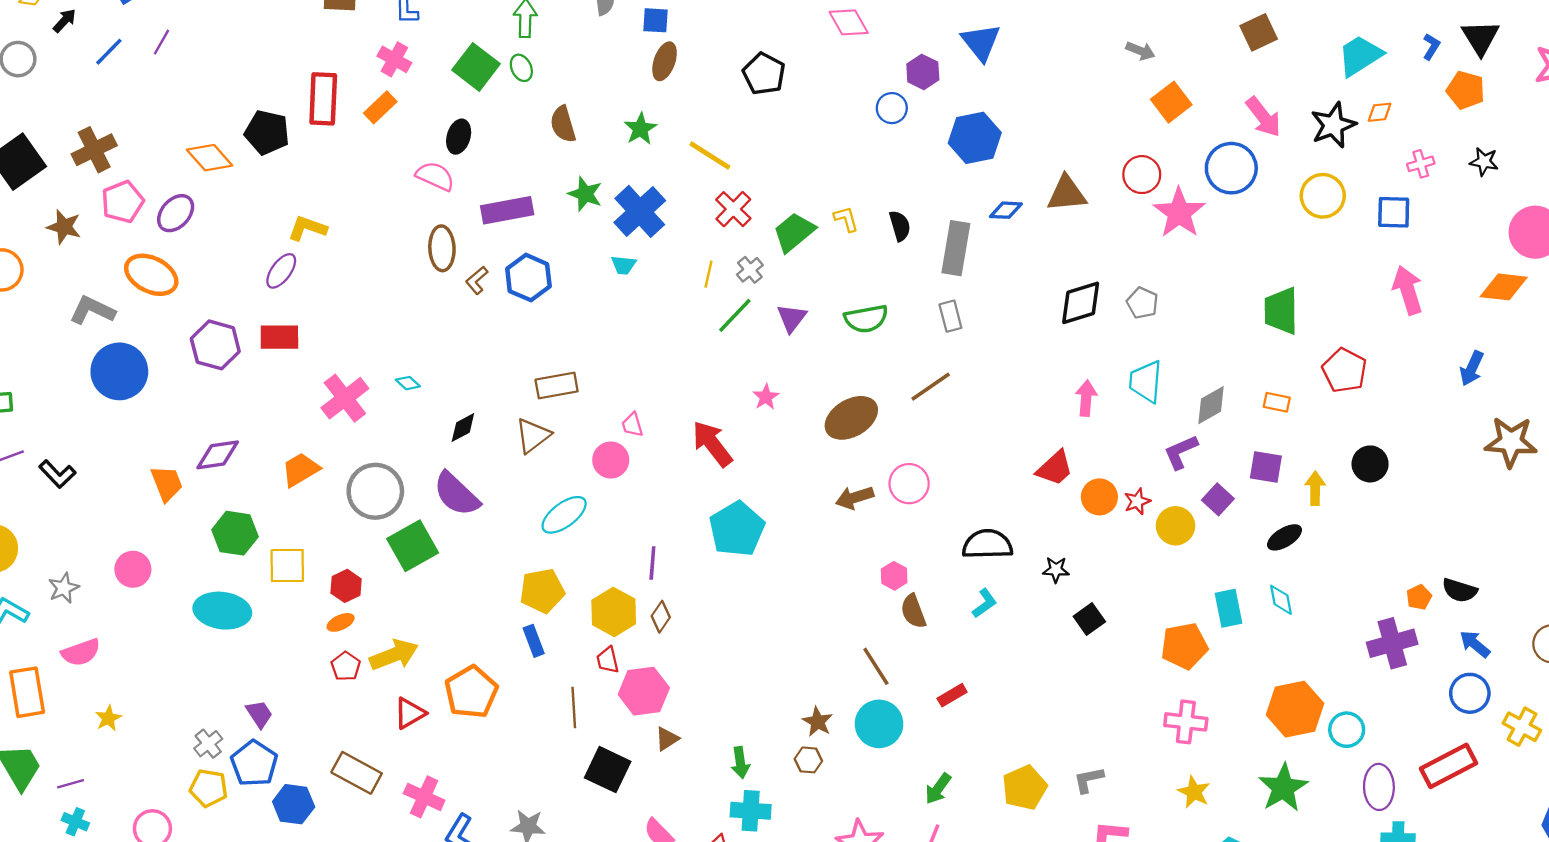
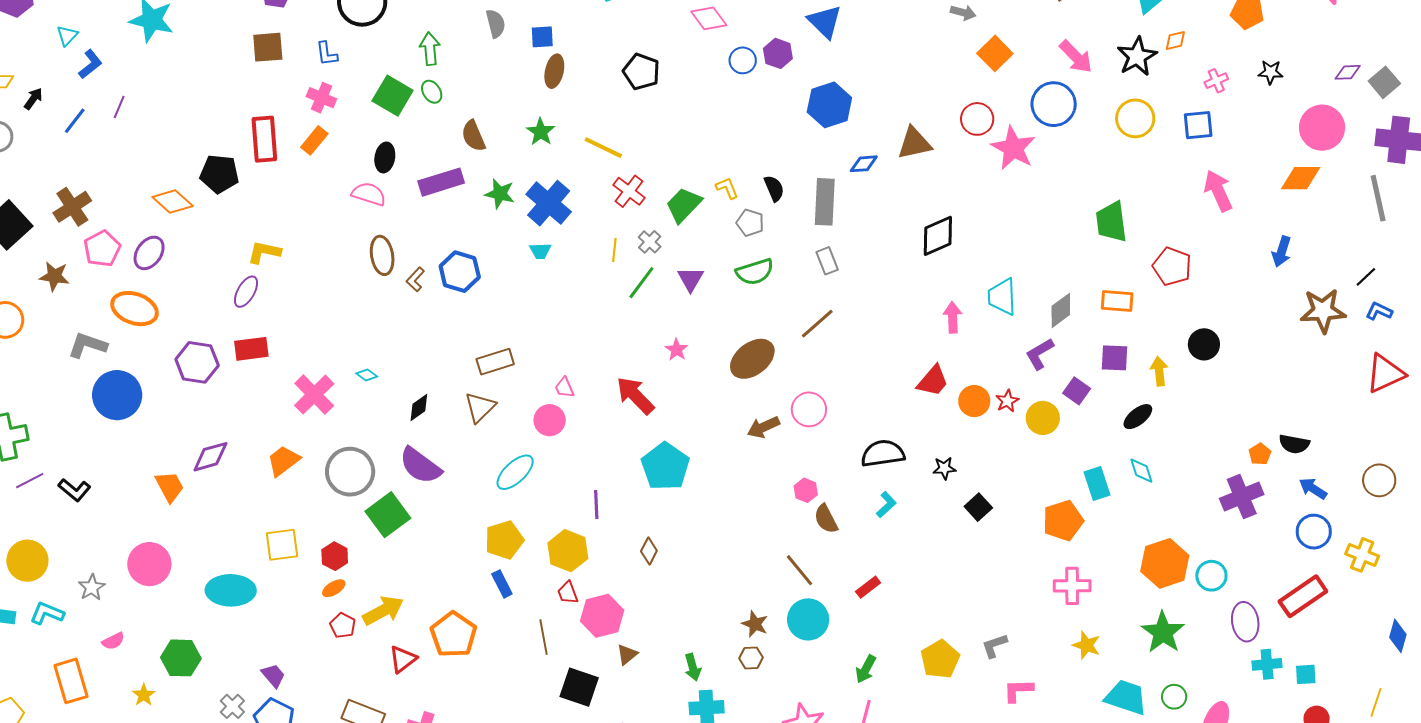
blue circle: (892, 108) -> (743, 60), moved
purple rectangle: (507, 210) -> (441, 182), moved
gray pentagon: (1142, 303) -> (750, 223), moved
orange rectangle: (1277, 402) -> (1117, 301), size x1.4
green hexagon: (235, 533) -> (181, 658), moved
pink circle: (133, 569) -> (149, 564), size x1.4
brown diamond: (661, 617) -> (649, 551), moved
pink semicircle: (81, 652) -> (113, 641), size x0.7

